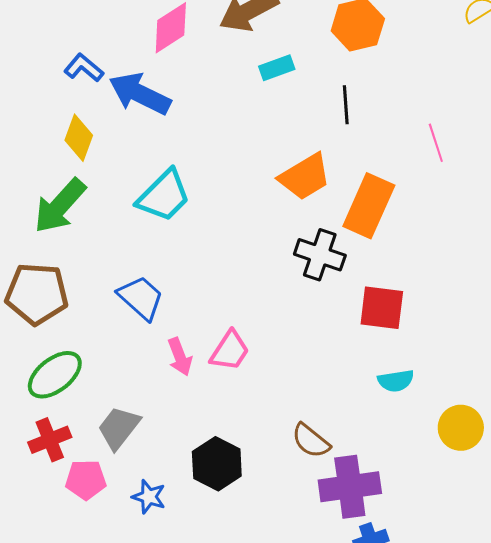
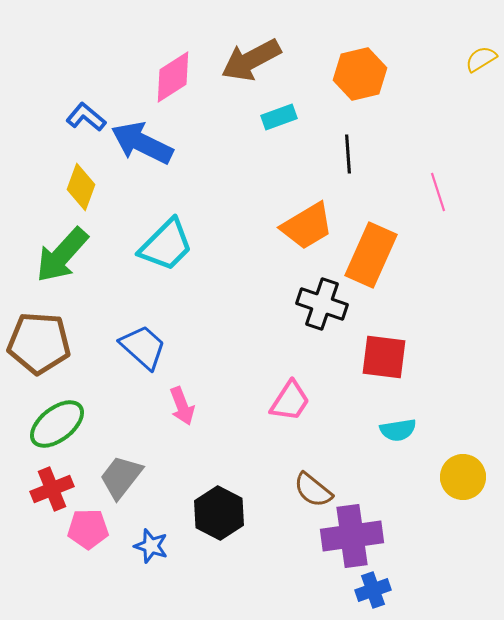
pink trapezoid: (230, 351) -> (290, 401), moved

